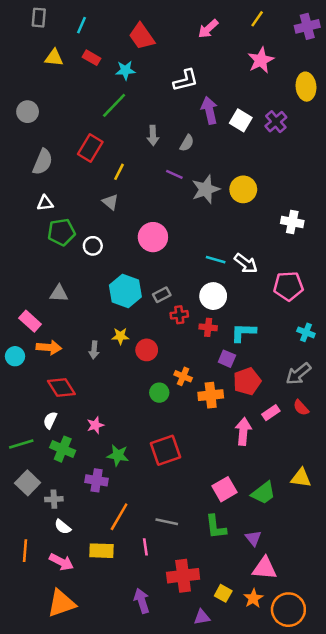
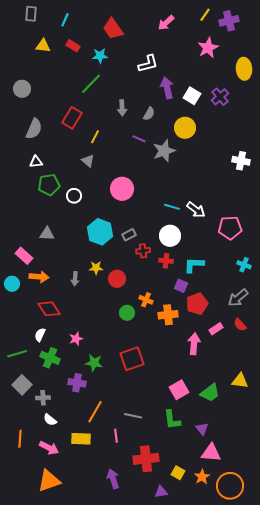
purple cross: (307, 26) -> (229, 21), moved
yellow circle: (243, 189) -> (185, 128), moved
white cross: (292, 222) -> (241, 161), moved

